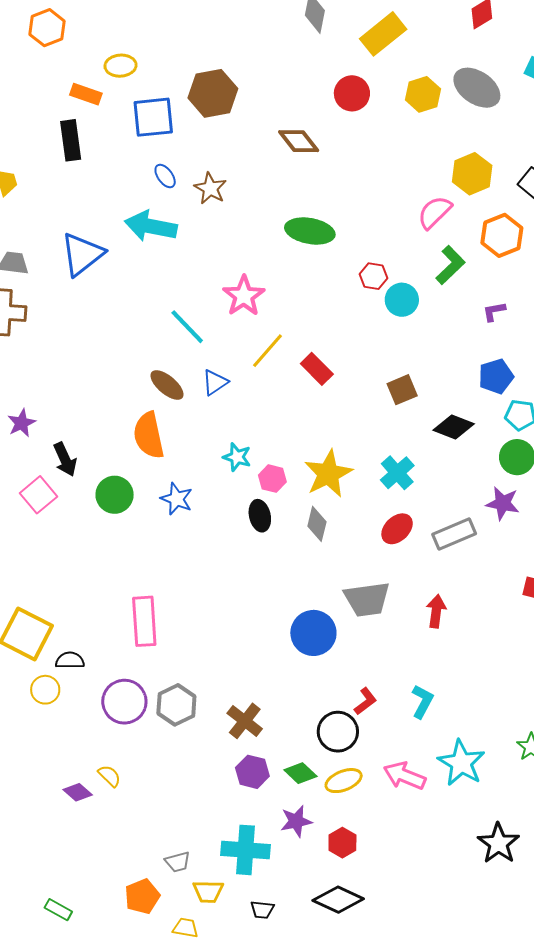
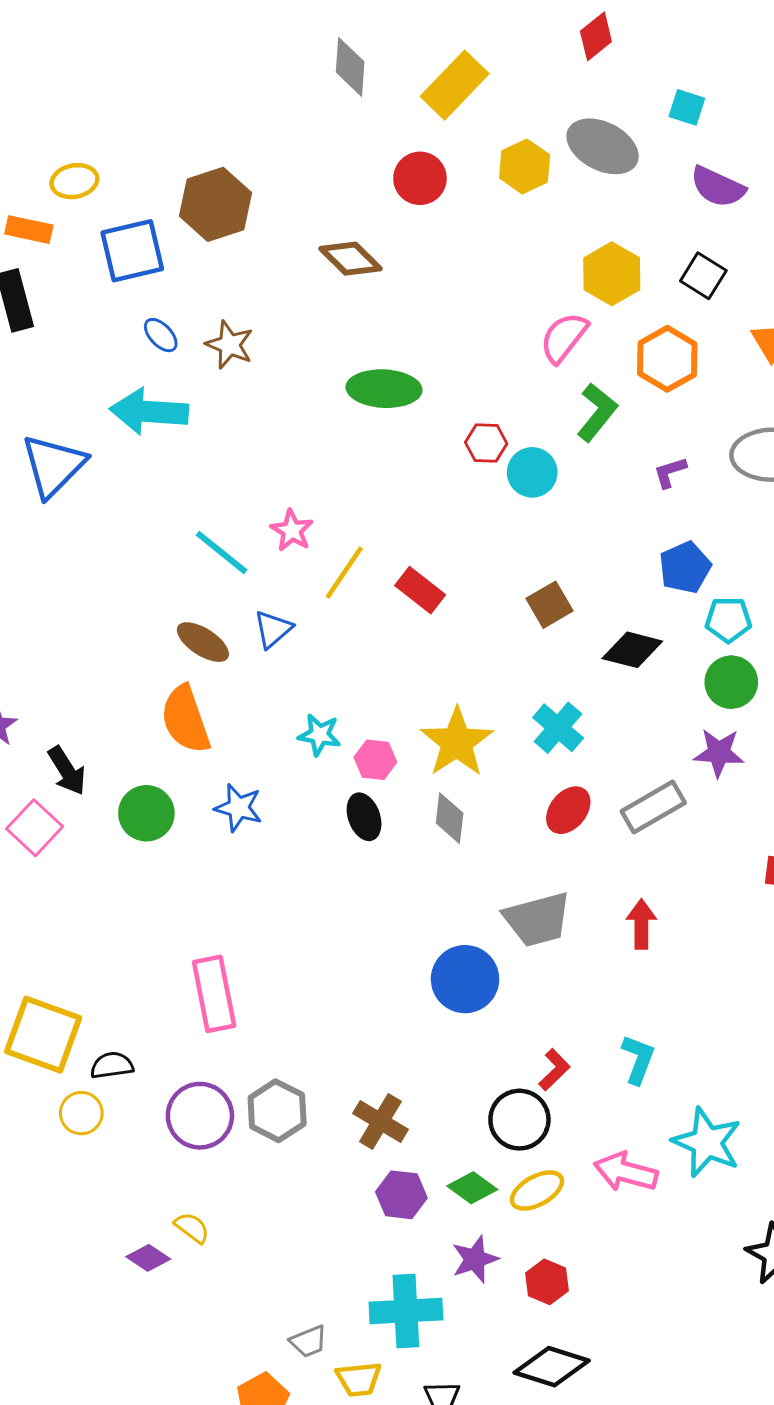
pink star: (244, 296) -> (292, 531), moved, size x0.7

